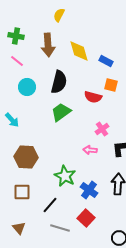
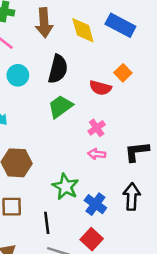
blue rectangle: (106, 61) -> (120, 25), moved, size x1.6
orange square: (111, 85) -> (123, 73), turned 32
pink cross: (102, 129) -> (97, 128), moved
black line: (50, 205) -> (47, 223), turned -48

